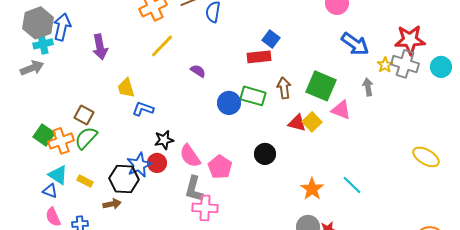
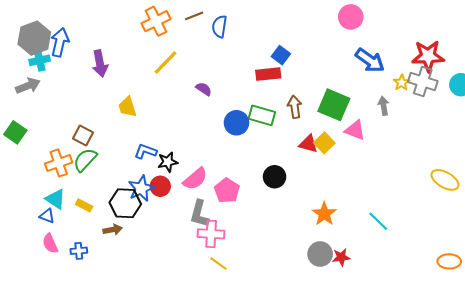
blue L-shape: (143, 109) -> (145, 151), moved
green square: (44, 135) -> (15, 132), moved
pink semicircle: (190, 156) -> (195, 179), turned -95
cyan line: (352, 185) -> (378, 221), moved

